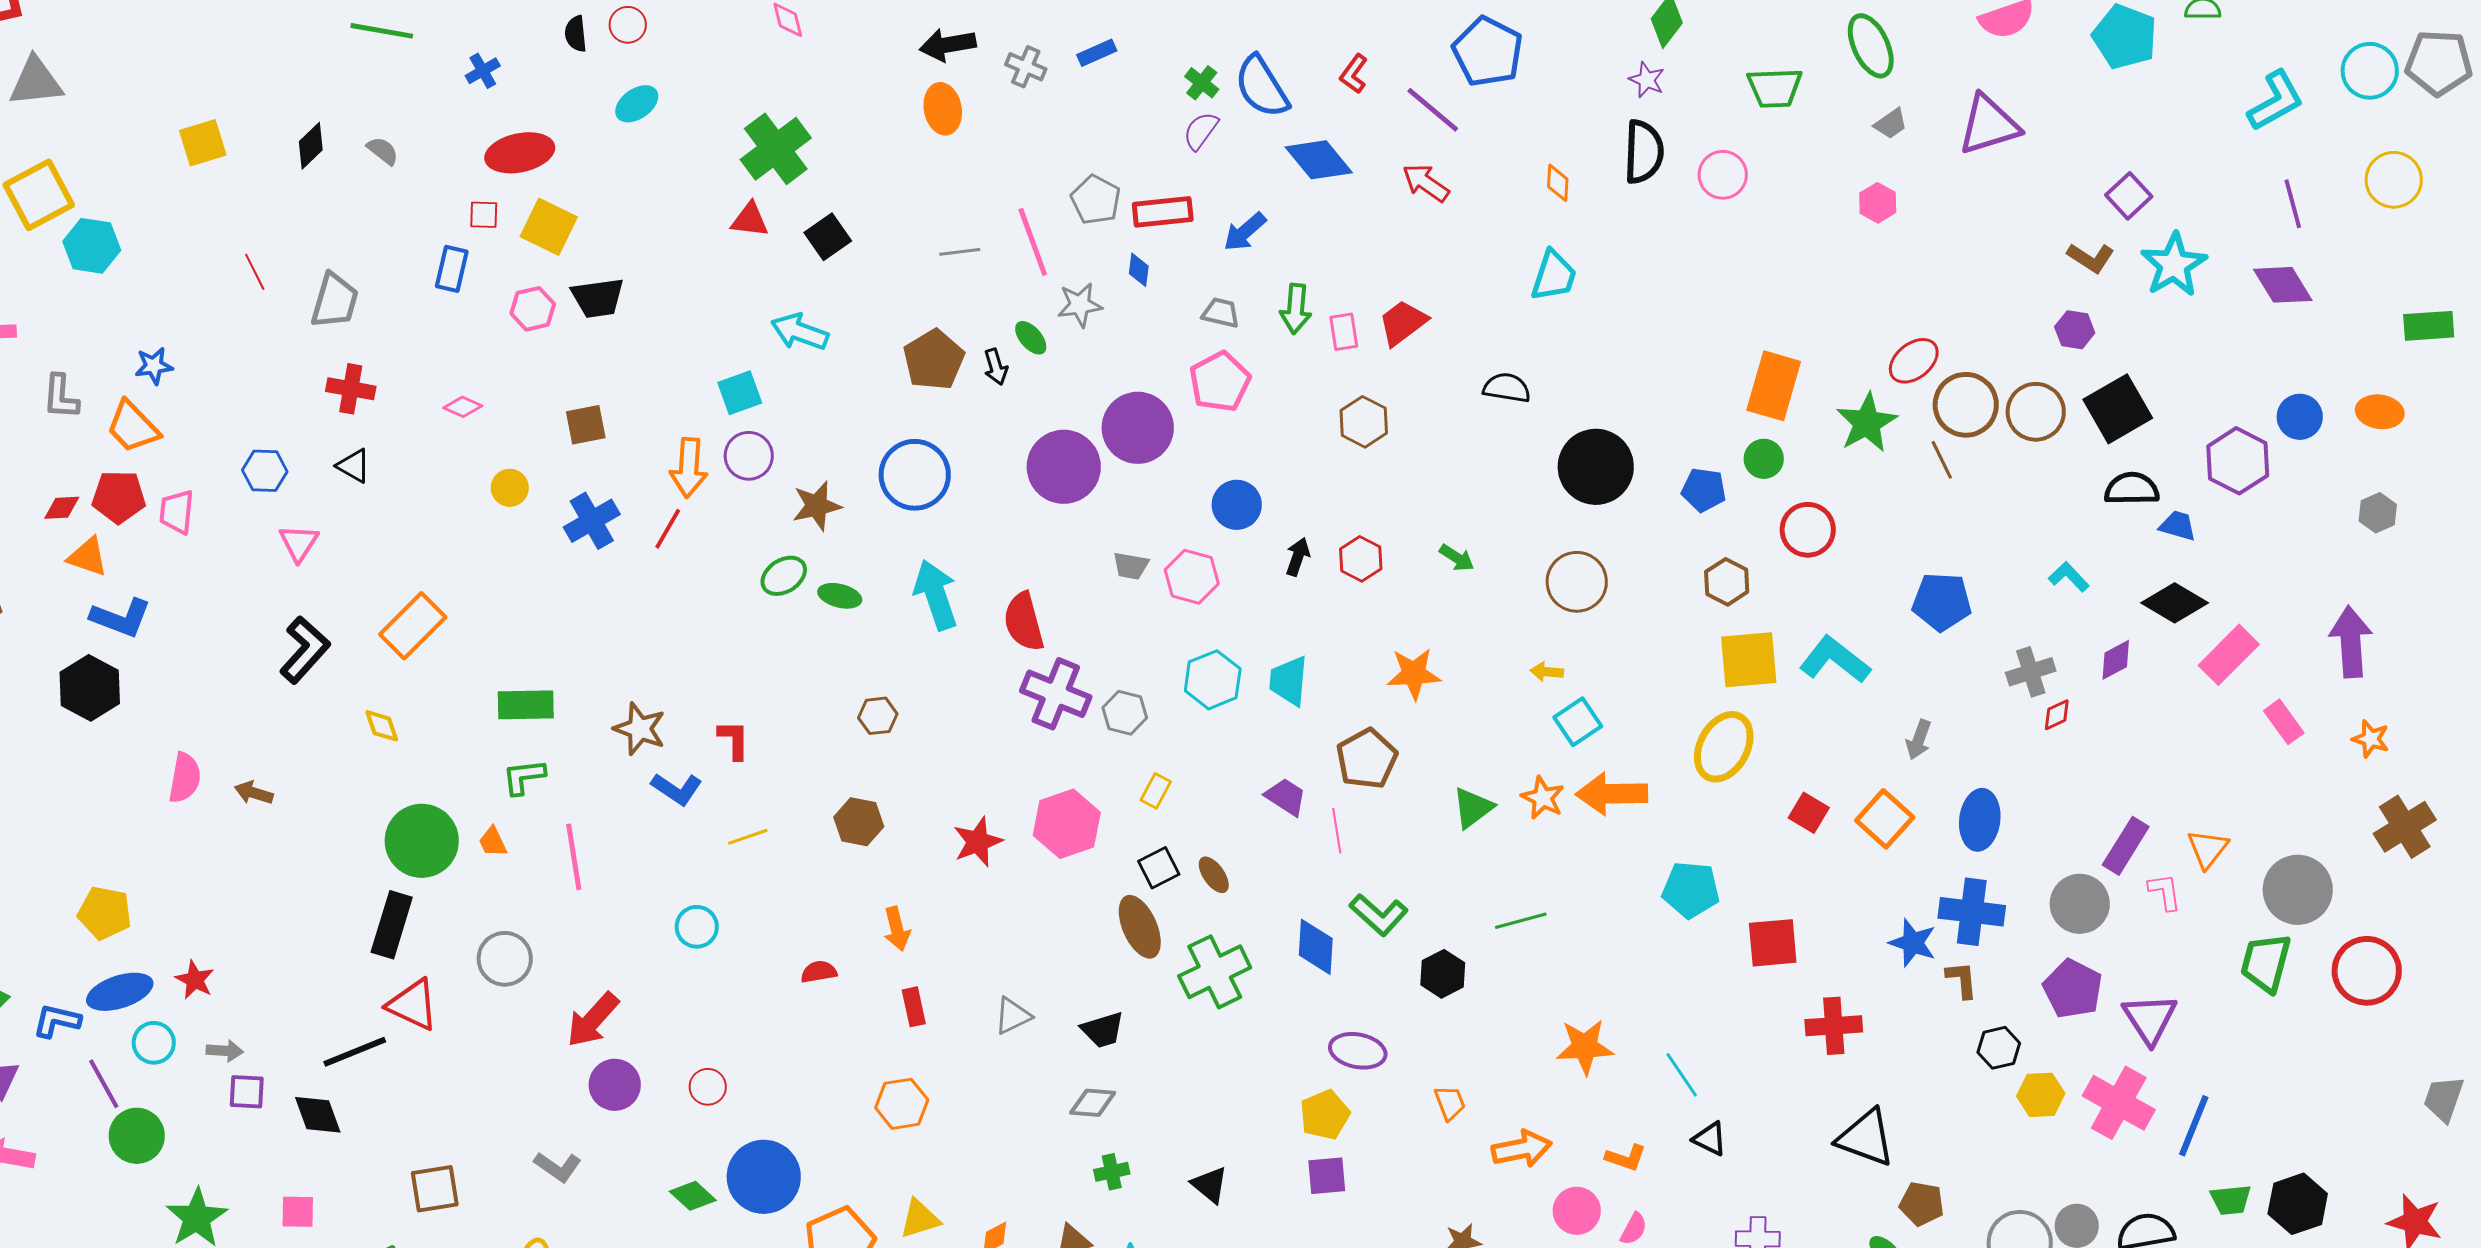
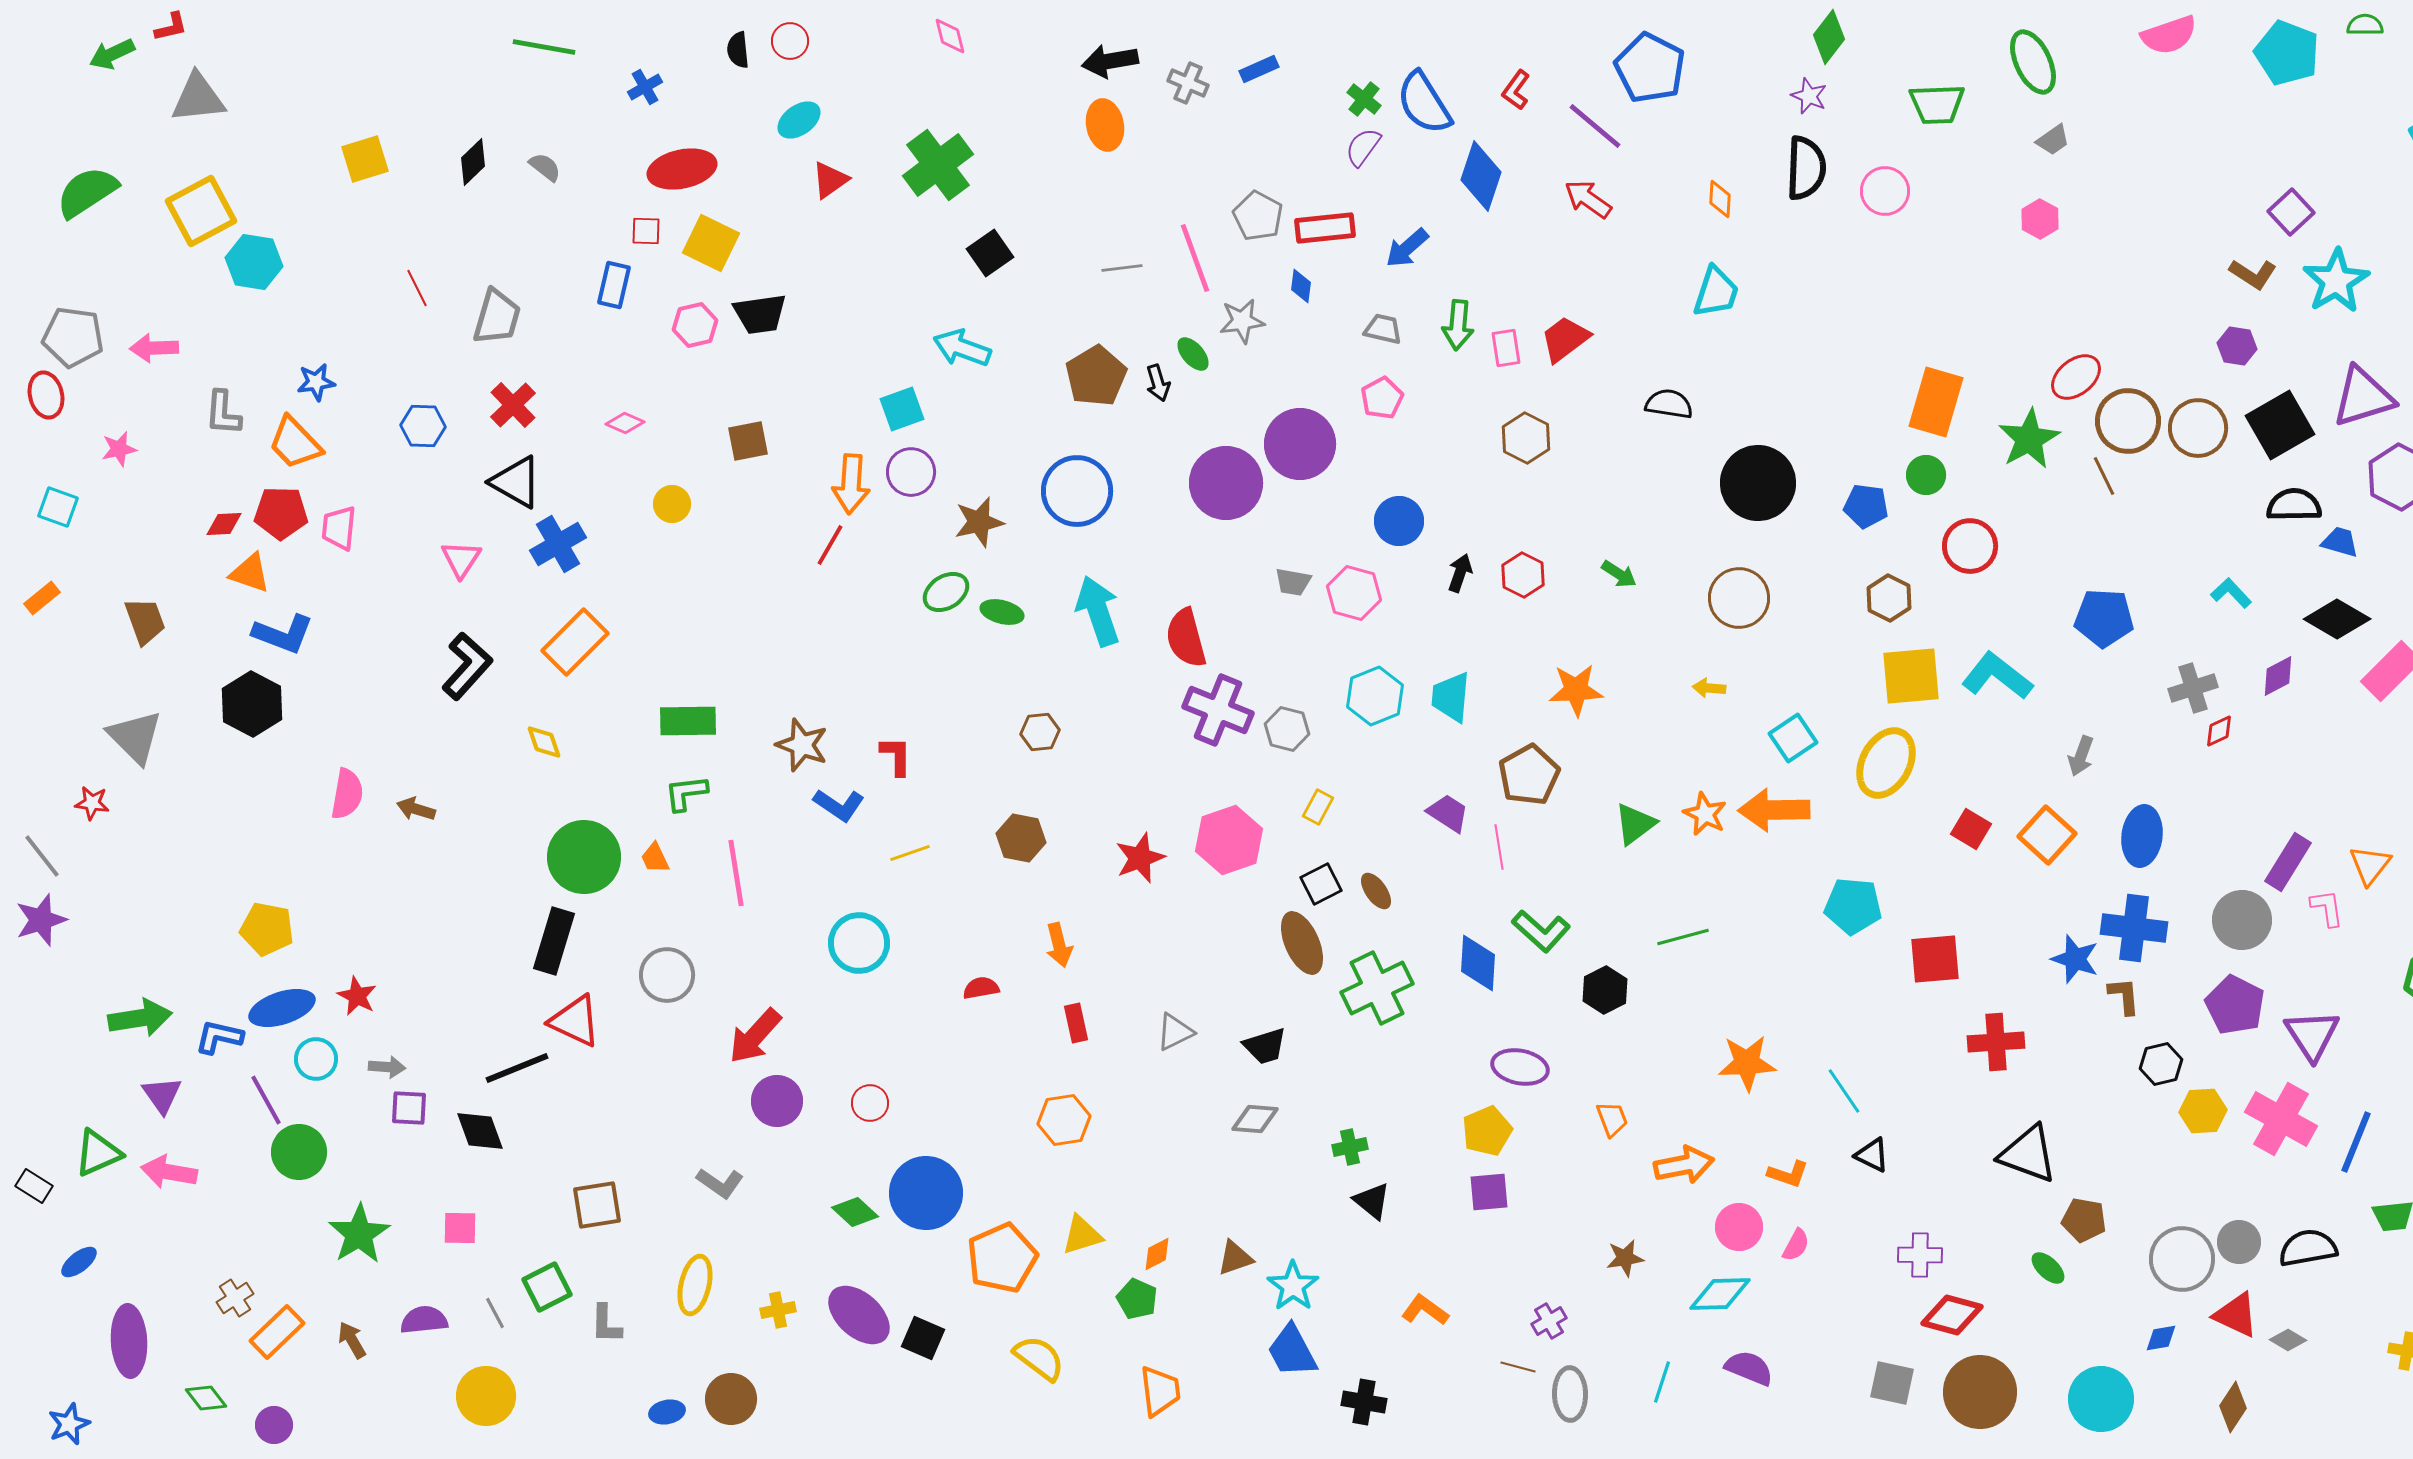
purple triangle: (1989, 125) -> (2363, 397), moved
blue diamond: (1319, 160) -> (1481, 176), turned 58
red triangle: (750, 220) -> (830, 180), moved, turned -42
pink pentagon: (1220, 382) -> (1382, 398), size x0.7
red cross: (351, 389) -> (513, 405), turned 36
black triangle: (354, 466) -> (516, 482), size x1.5
blue hexagon: (265, 471) -> (423, 426), moved
blue cross: (592, 521) -> (558, 544), moved
cyan square: (1578, 722) -> (1793, 738), moved
cyan circle: (697, 927) -> (859, 943), size x1.4
green cross: (1112, 1172) -> (1350, 1147), moved

